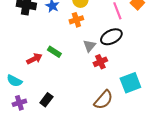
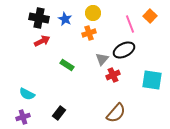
red arrow: (34, 59) -> (42, 41), moved
cyan square: (130, 83) -> (152, 80), moved, turned 30
purple cross: (19, 103) -> (23, 117), moved

